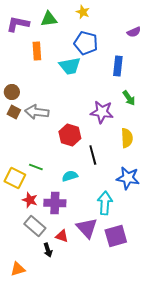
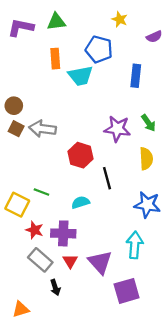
yellow star: (83, 12) -> (120, 19), moved
orange rectangle: (37, 51) -> (55, 59), moved
green arrow: (129, 98) -> (148, 123), moved
cyan arrow: (105, 203) -> (135, 245), moved
red triangle: (62, 236) -> (70, 261), moved, turned 40
purple square: (116, 236) -> (127, 291), moved

